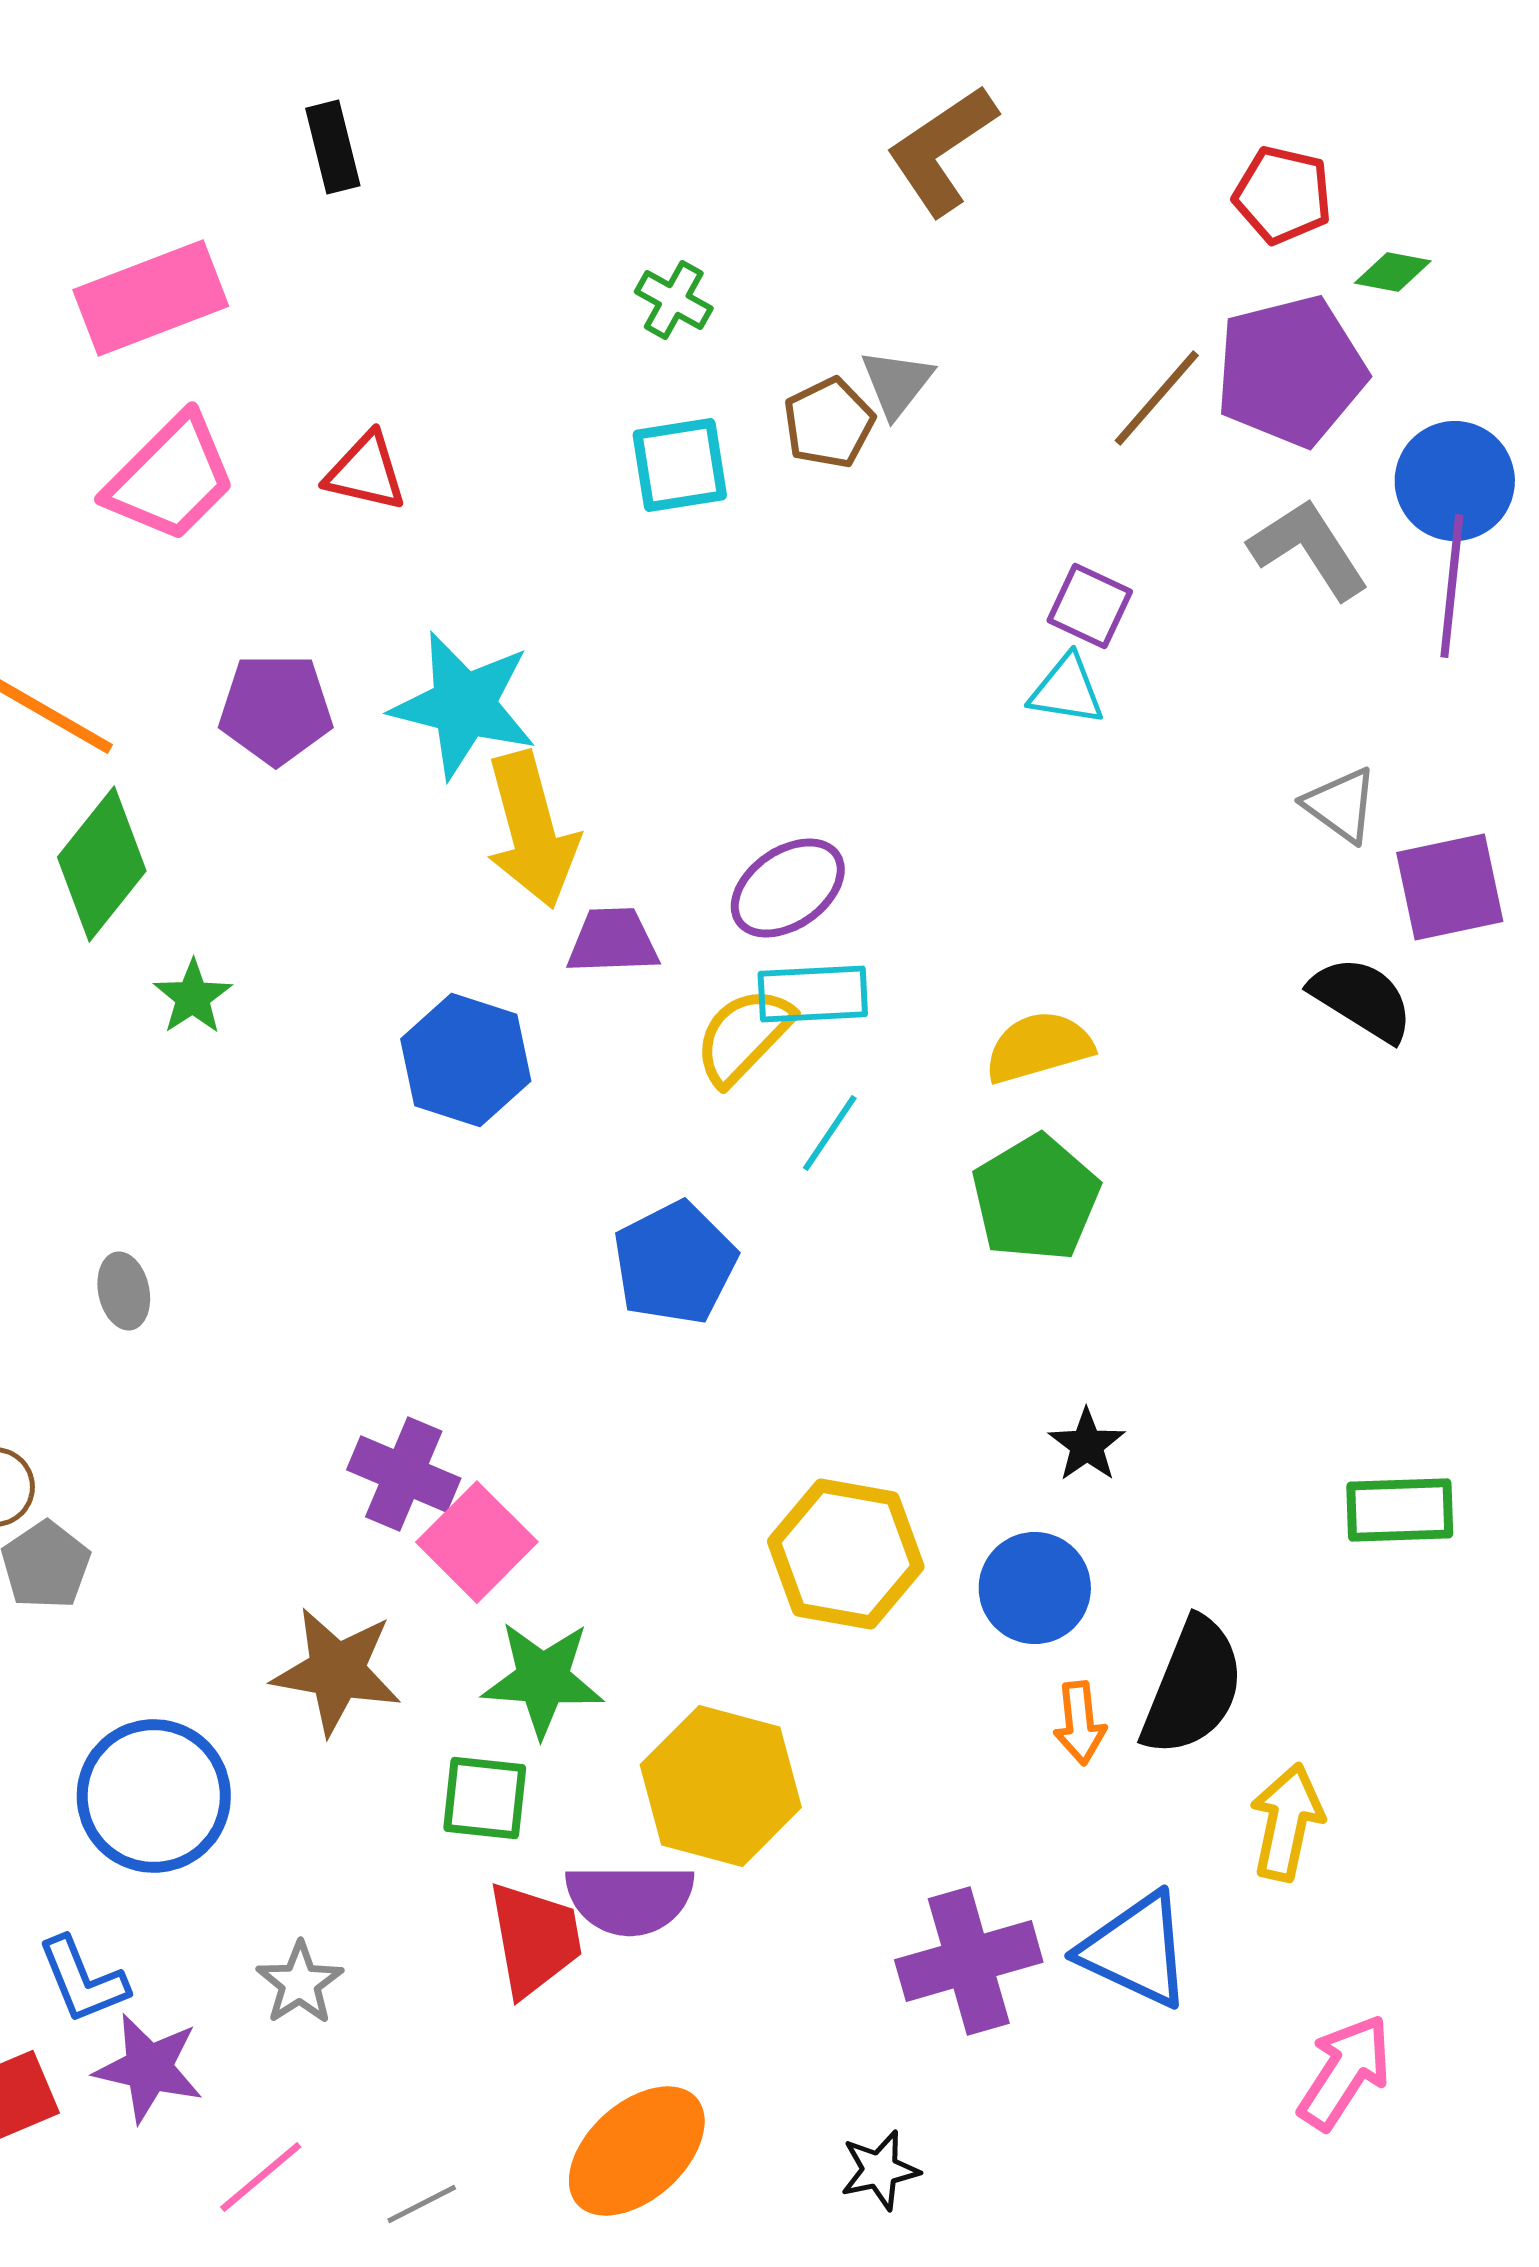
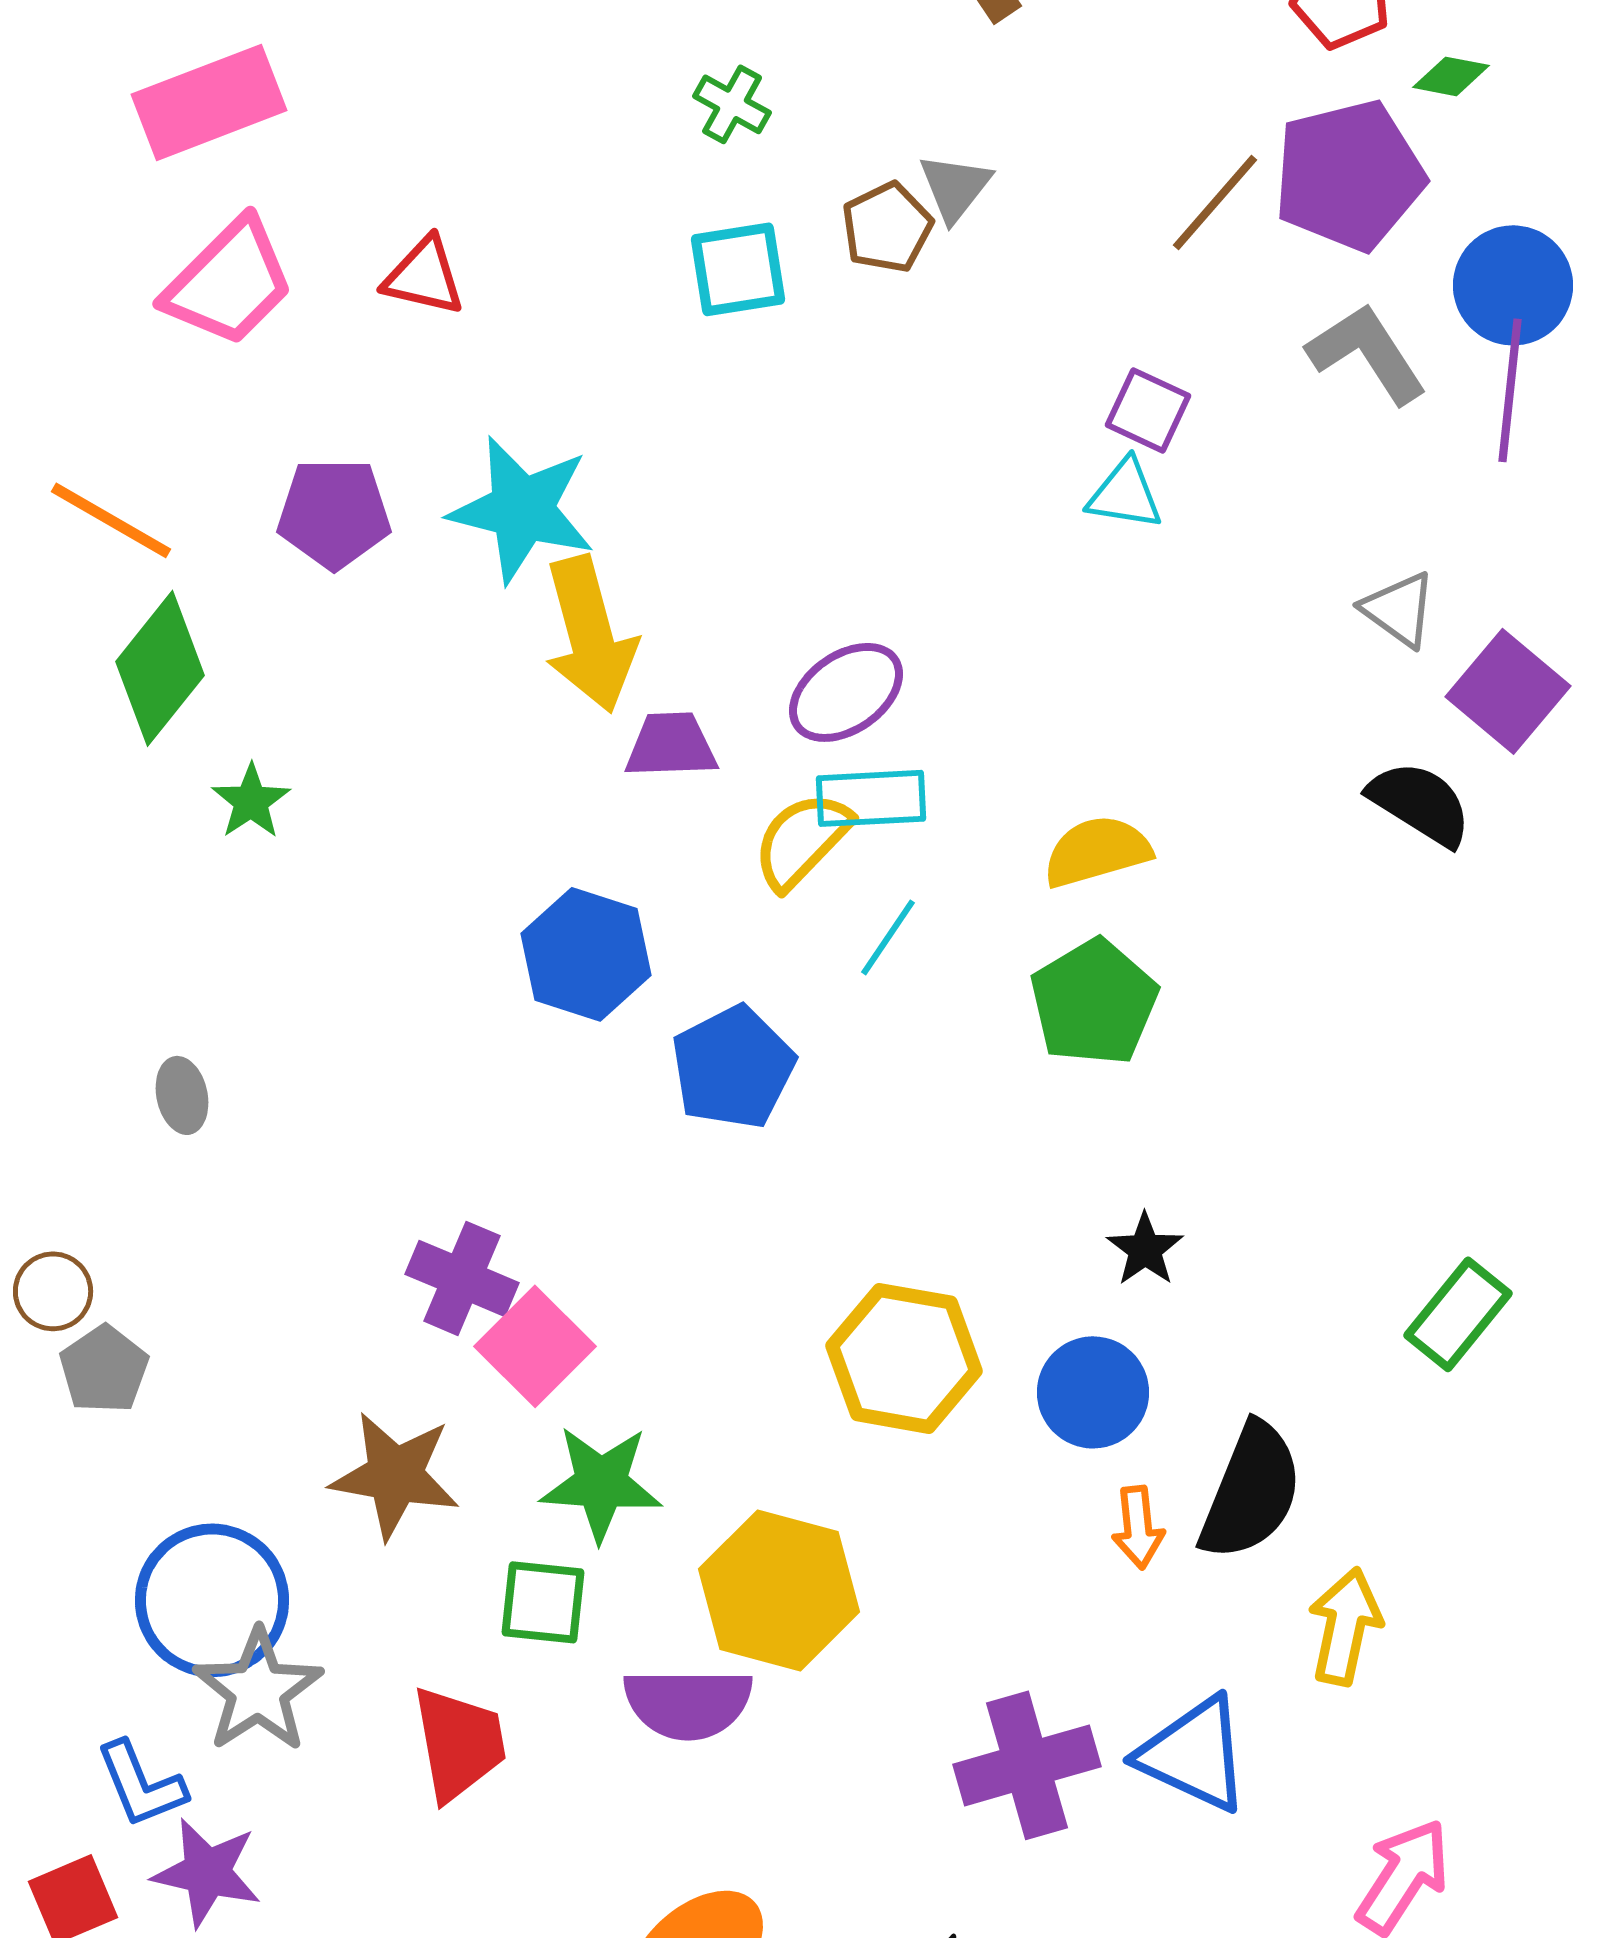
purple square: (1450, 887) -> (1508, 691), turned -38
blue hexagon: (466, 1060) -> (586, 954), moved
green rectangle: (1400, 1510) -> (1458, 1314), turned -49
red trapezoid: (535, 1939) -> (459, 1743), moved
gray star: (300, 1983) -> (258, 1690), moved, size x1.5

